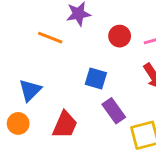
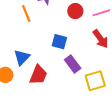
orange line: (50, 38) -> (26, 13), turned 48
blue triangle: (30, 90) -> (22, 57), moved

